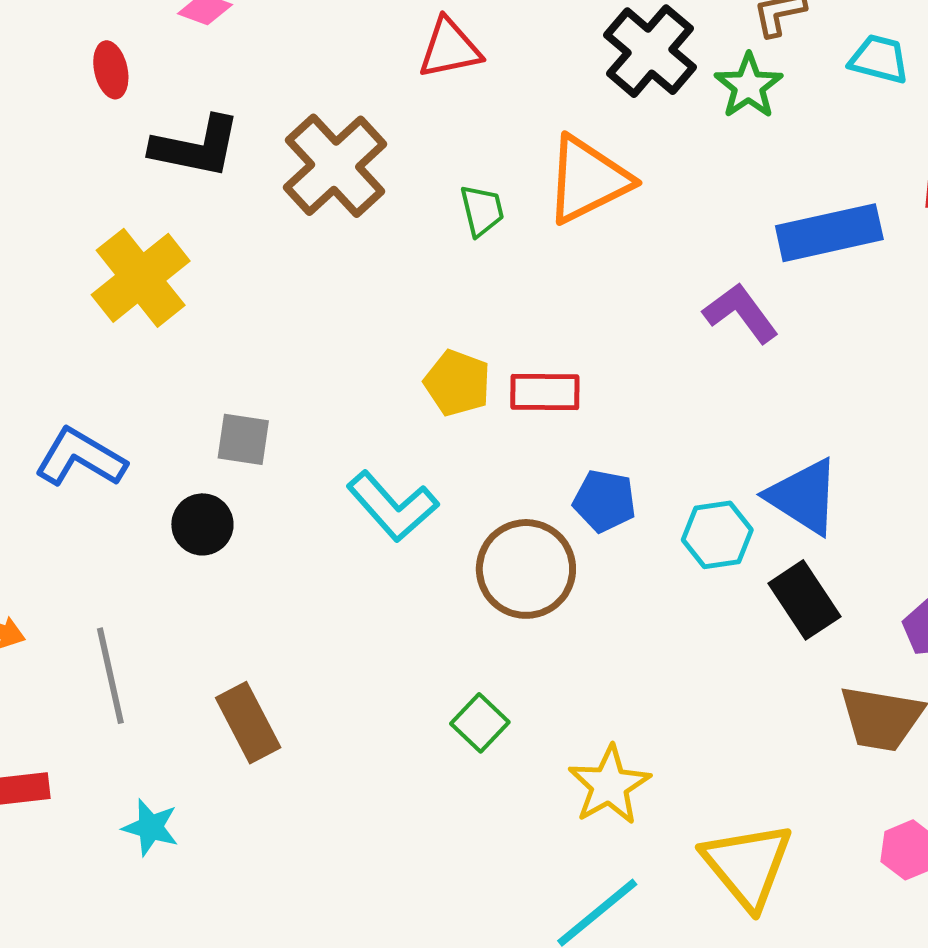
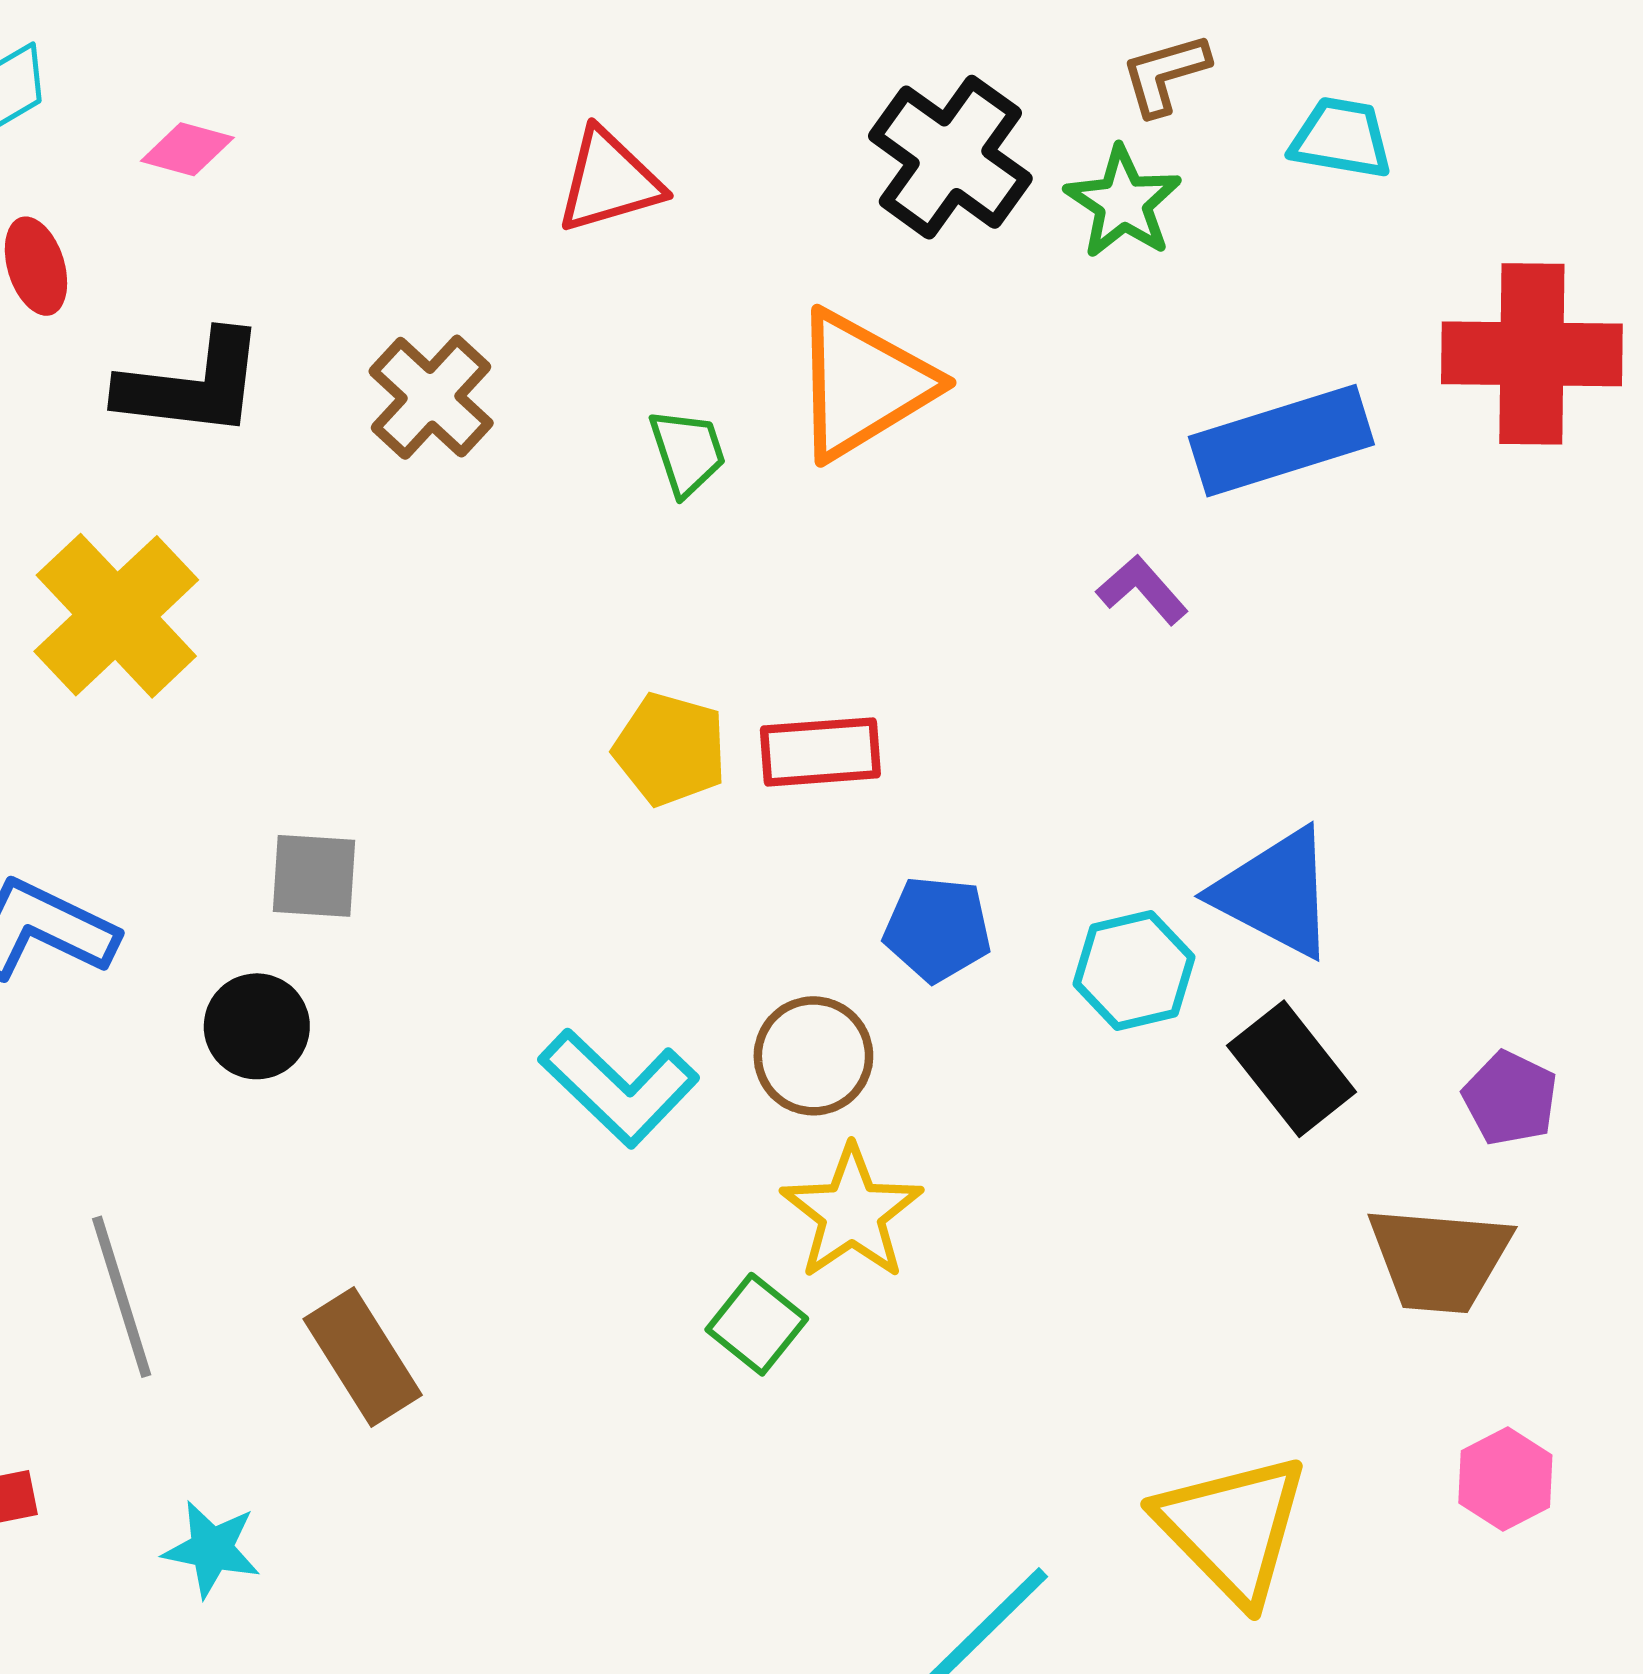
brown cross: (335, 166) -> (431, 397), size x0.7
purple L-shape: (741, 313) -> (1142, 590), size x0.7
cyan L-shape: (392, 506) -> (619, 1088), moved
brown circle: (526, 569) -> (813, 1056), size x0.7
yellow star: (609, 785) -> (852, 1213), moved

